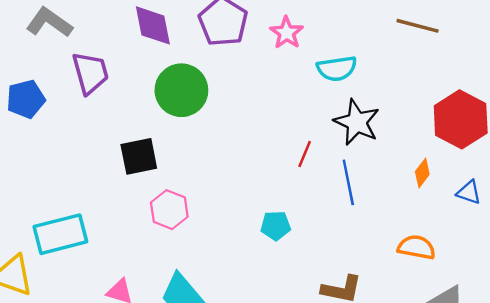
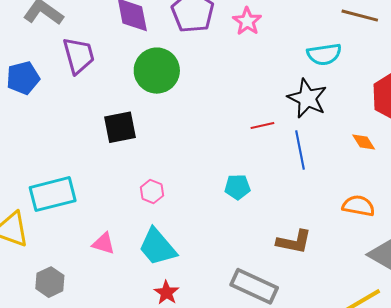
cyan semicircle: (337, 69) -> (324, 54), moved
red line: (305, 154) -> (262, 125), turned 55
orange diamond: (422, 173) -> (364, 142), turned -70
pink hexagon: (169, 210) -> (152, 191), moved, size x0.7

